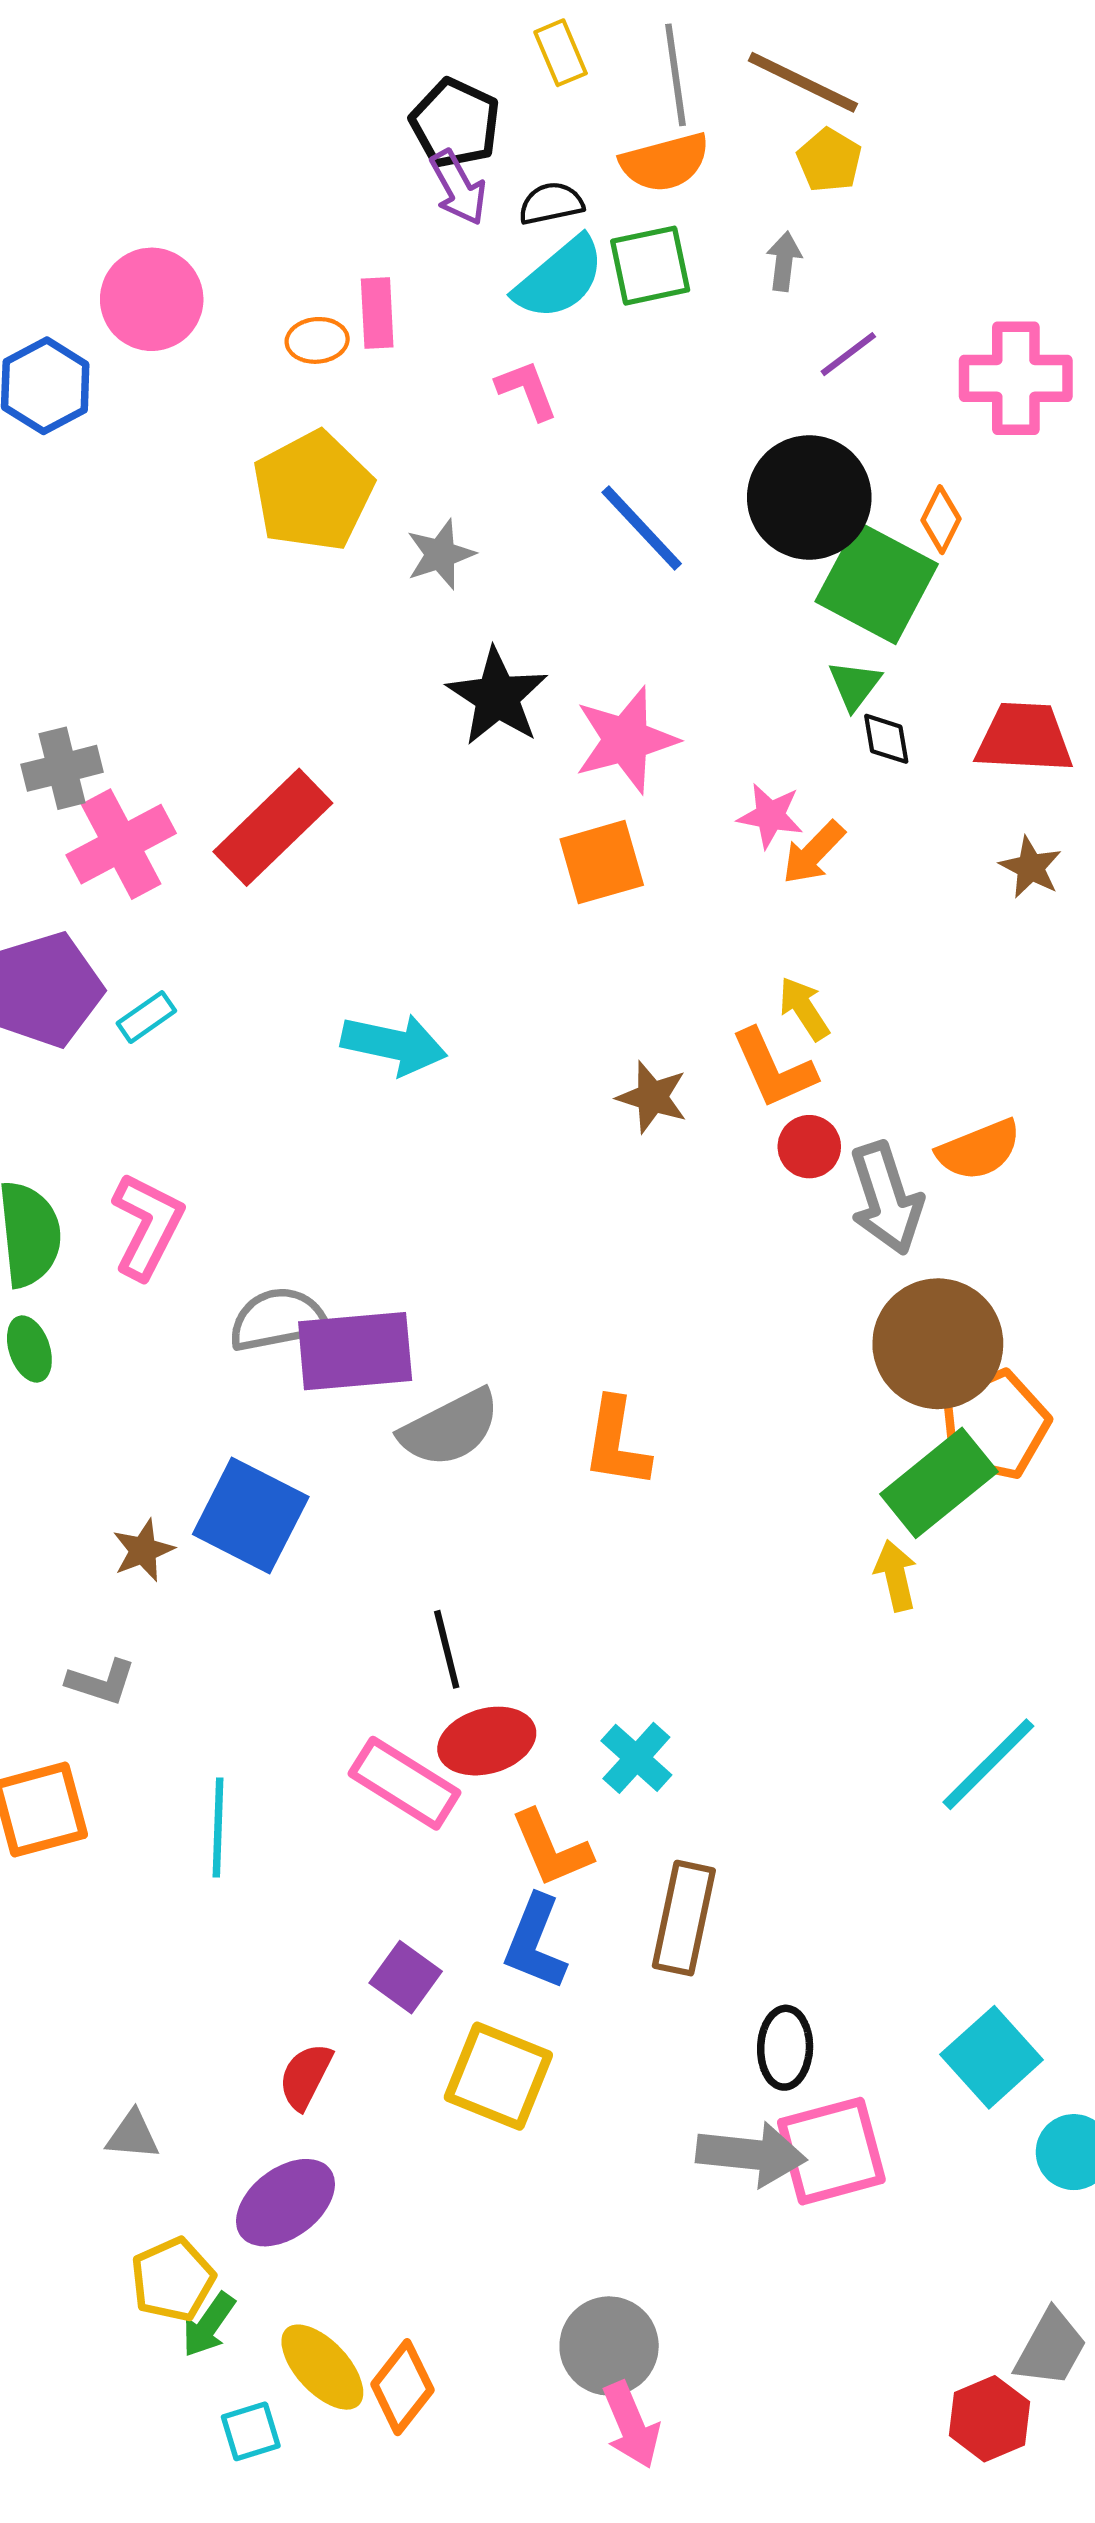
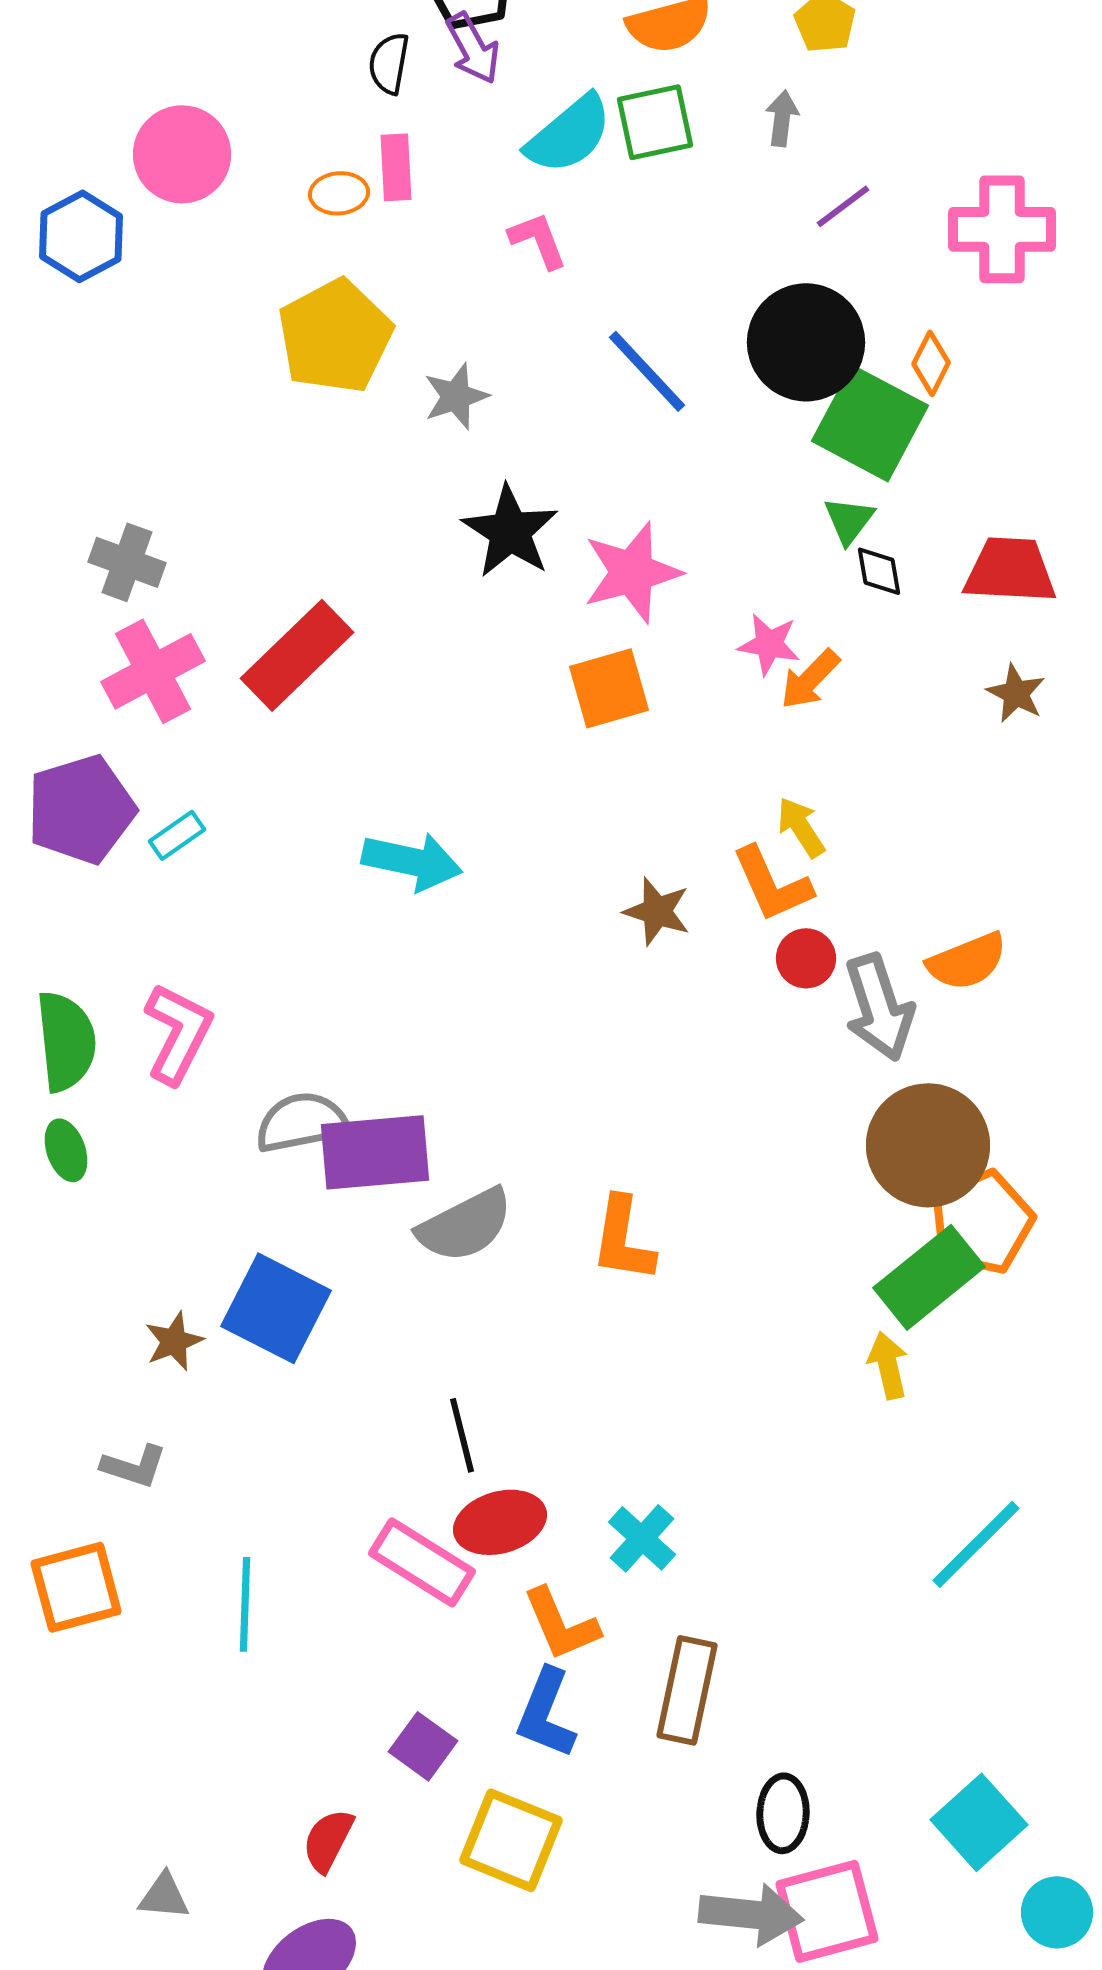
black semicircle: (551, 203) -> (389, 63), moved, turned -68
gray cross: (62, 768) -> (127, 562), moved, turned 34

